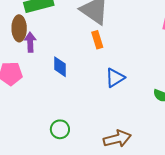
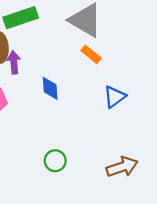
orange rectangle: (97, 40) -> (91, 54), turned -30

